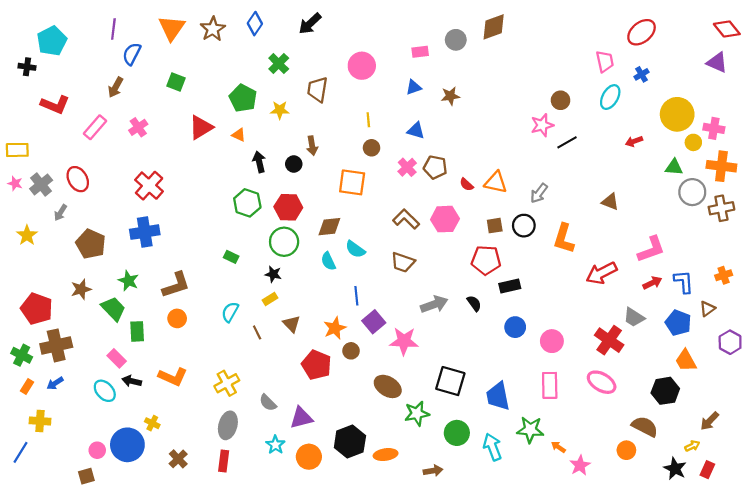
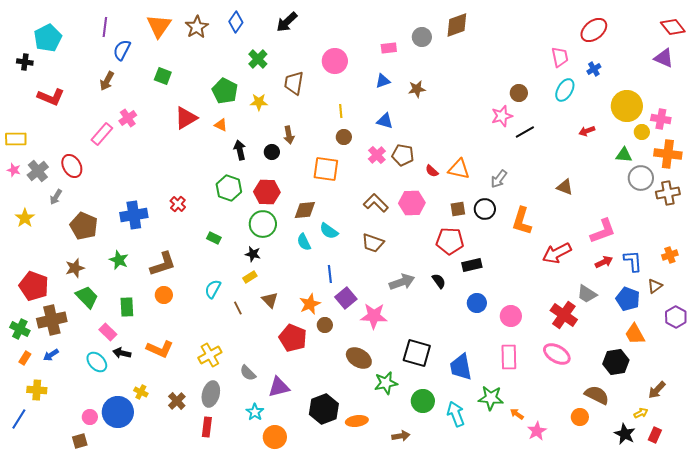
pink rectangle: (95, 127) -> (102, 134), moved
red cross: (149, 186) -> (178, 204), moved, size x0.6
green trapezoid: (113, 309) -> (87, 297), moved
orange circle: (309, 457) -> (275, 437), moved
brown cross: (178, 459) -> (177, 401), moved

